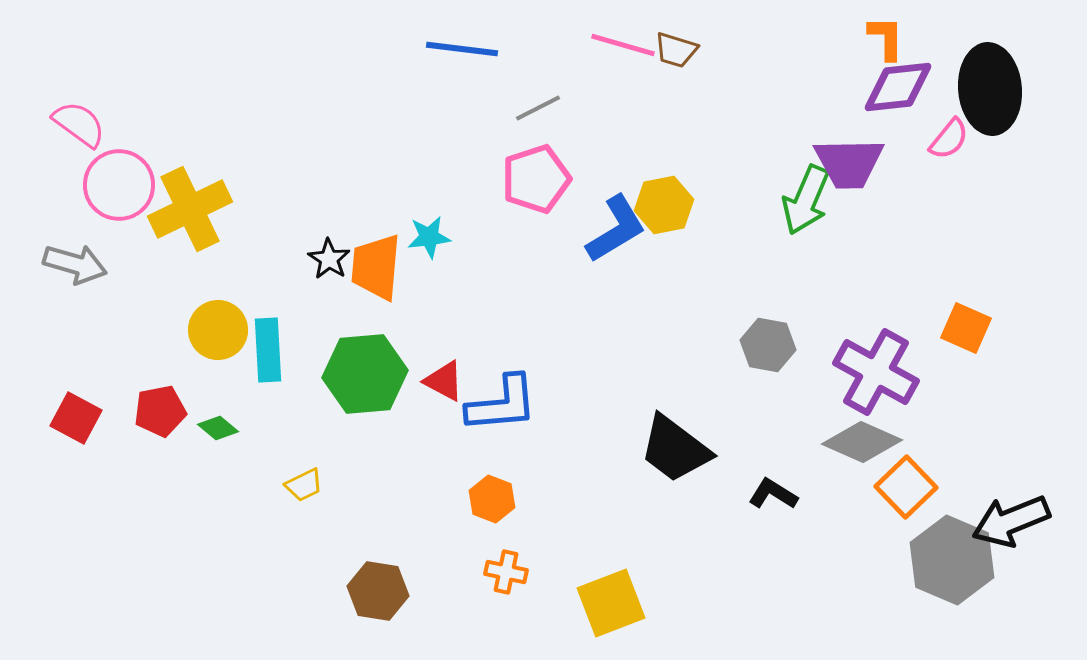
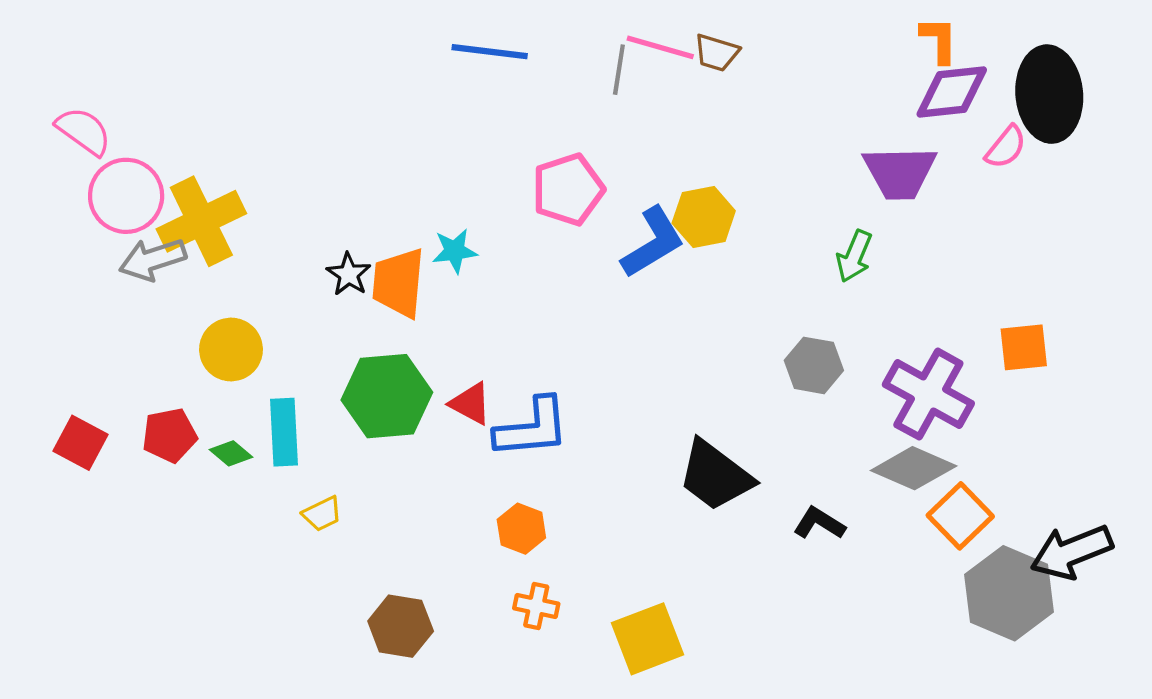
gray line: (538, 108) -> (619, 70), moved, turned -54
green arrow: (806, 200) -> (854, 256), moved, size x0.7
gray arrow: (75, 264) -> (153, 259), moved, turned 146
orange square: (966, 328) -> (1024, 347), turned -30
cyan rectangle: (268, 350) -> (284, 432), moved

